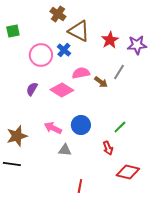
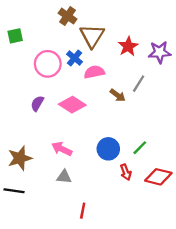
brown triangle: (79, 31) -> (92, 36), turned 35
pink semicircle: (81, 73) -> (94, 72), moved
blue circle: (81, 125) -> (108, 149), moved
gray triangle: (65, 150) -> (64, 177), moved
red diamond: (128, 172) -> (158, 177), moved
red line: (80, 186) -> (83, 211), moved

